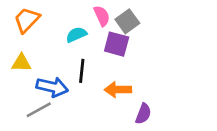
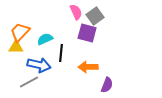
orange trapezoid: (27, 20) -> (20, 32), moved
cyan semicircle: (76, 35) -> (45, 39), moved

